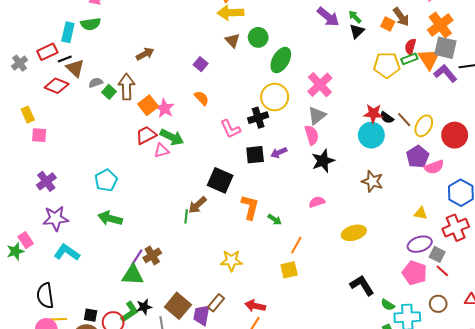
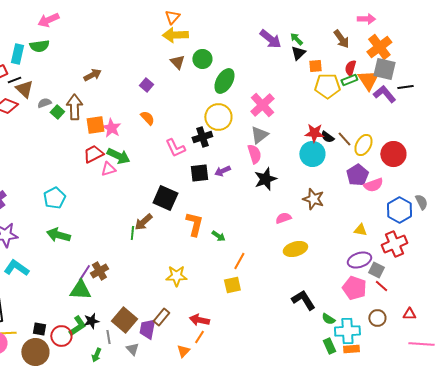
orange square: (388, 24) -> (315, 66), moved, turned -32
orange square: (148, 105) -> (95, 125), turned 30
pink semicircle: (317, 202) -> (283, 218), moved

